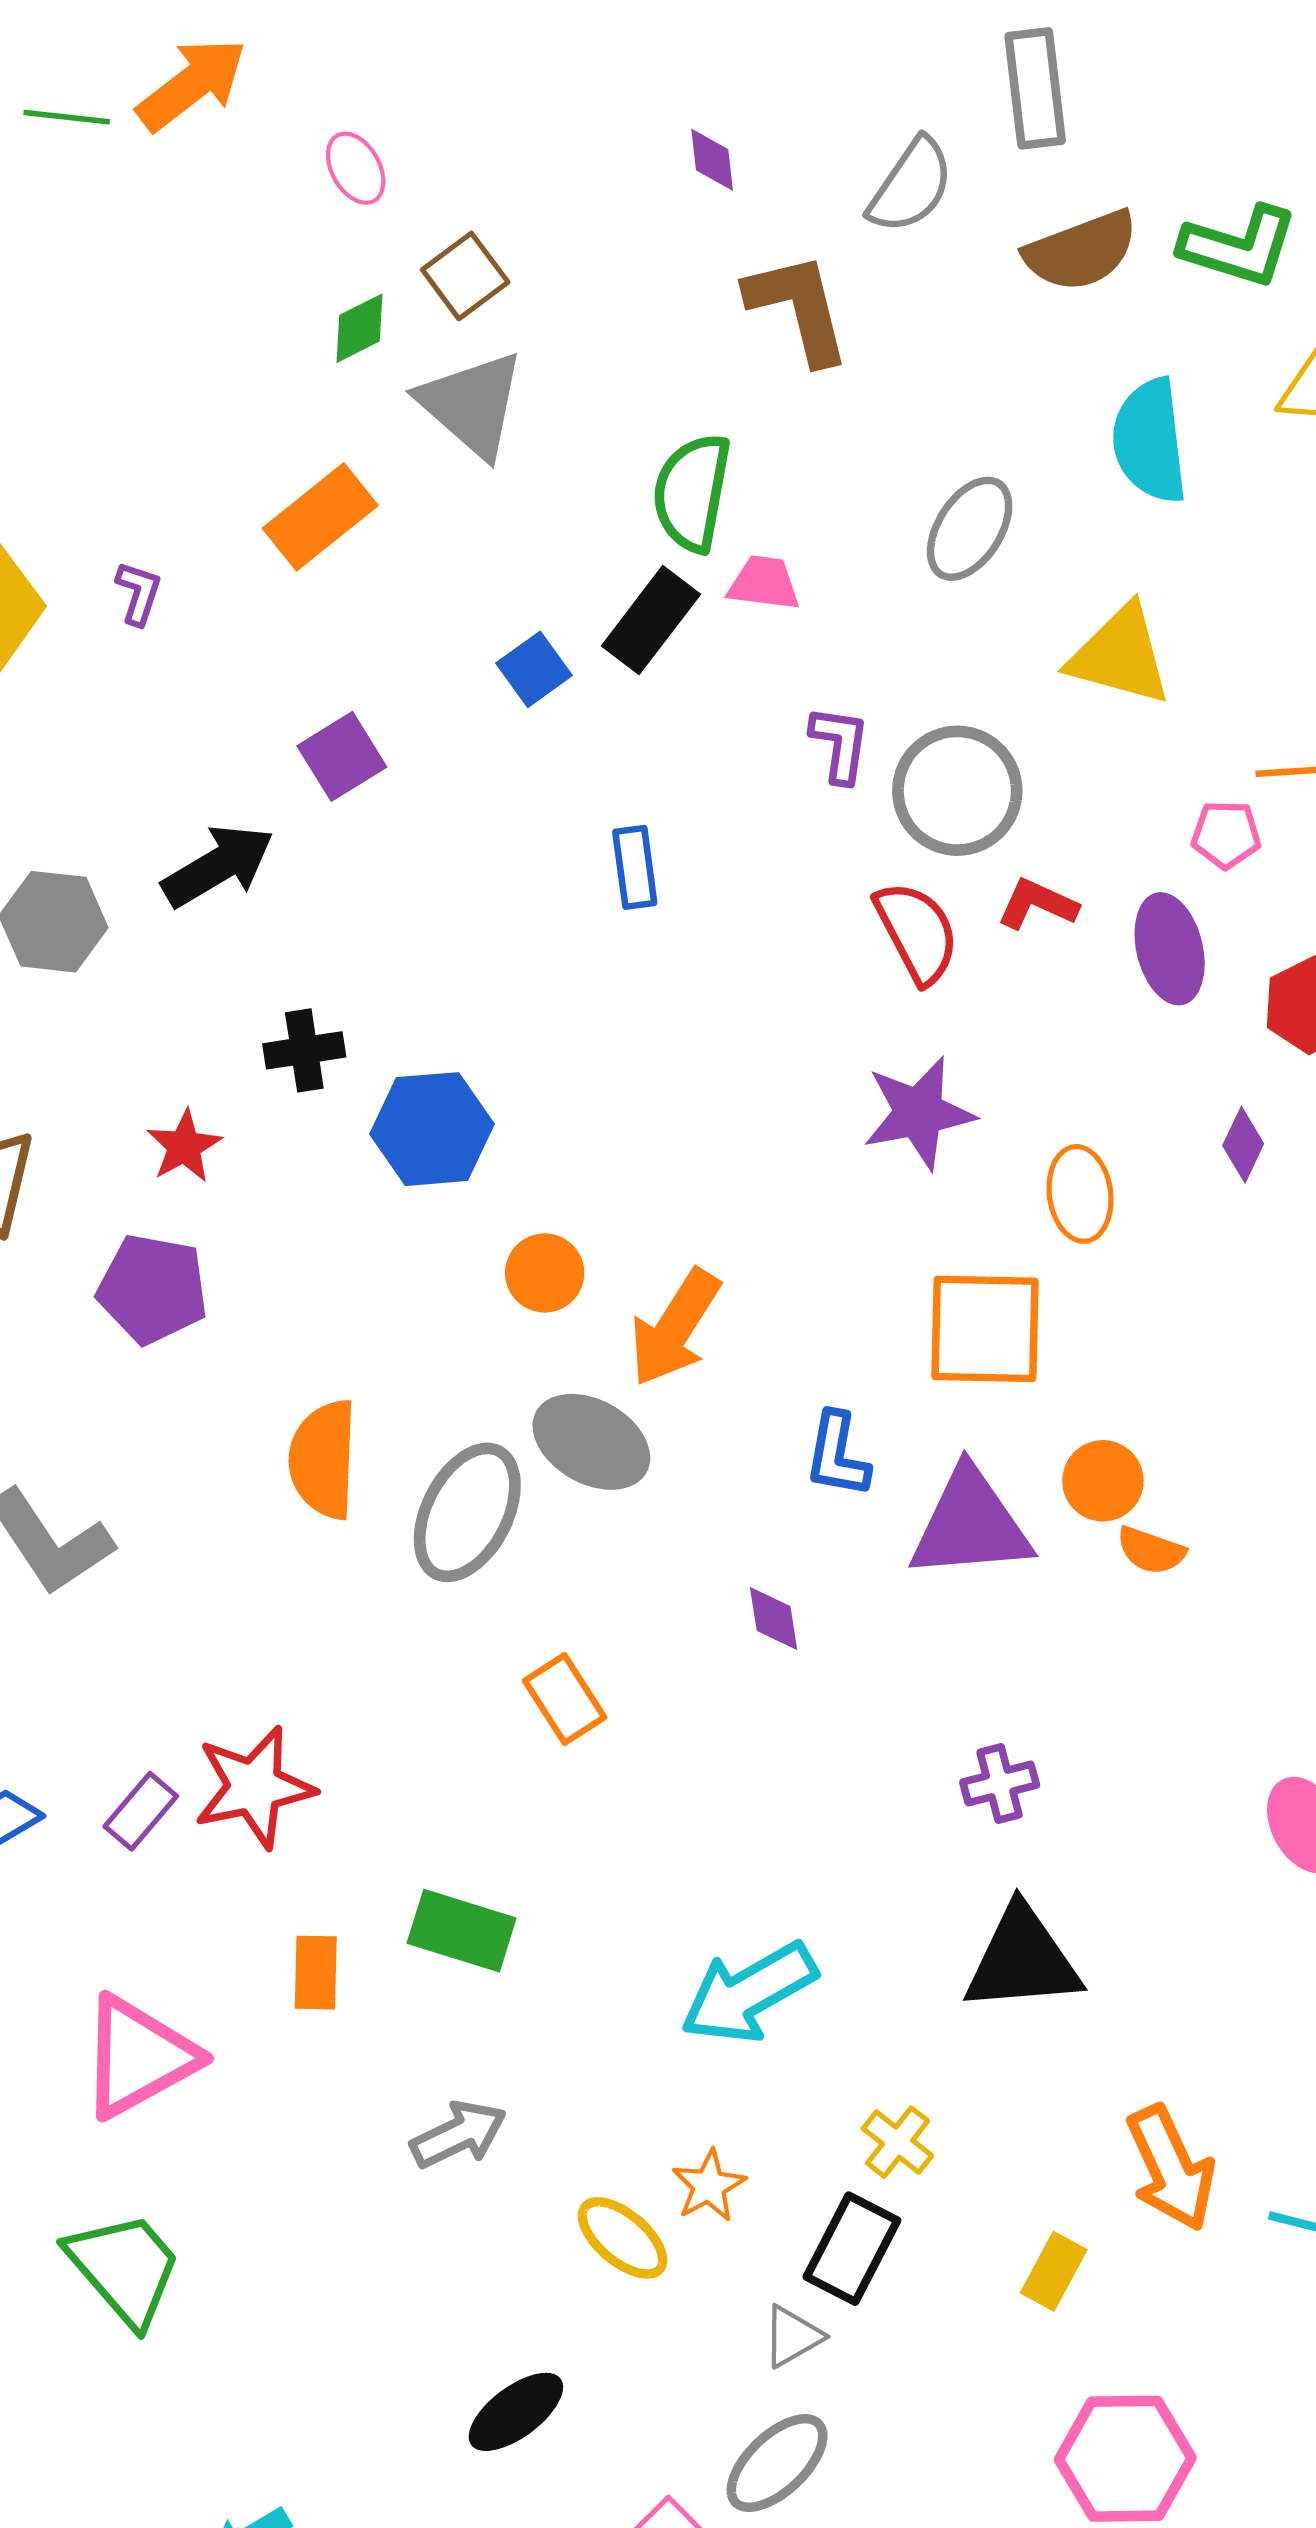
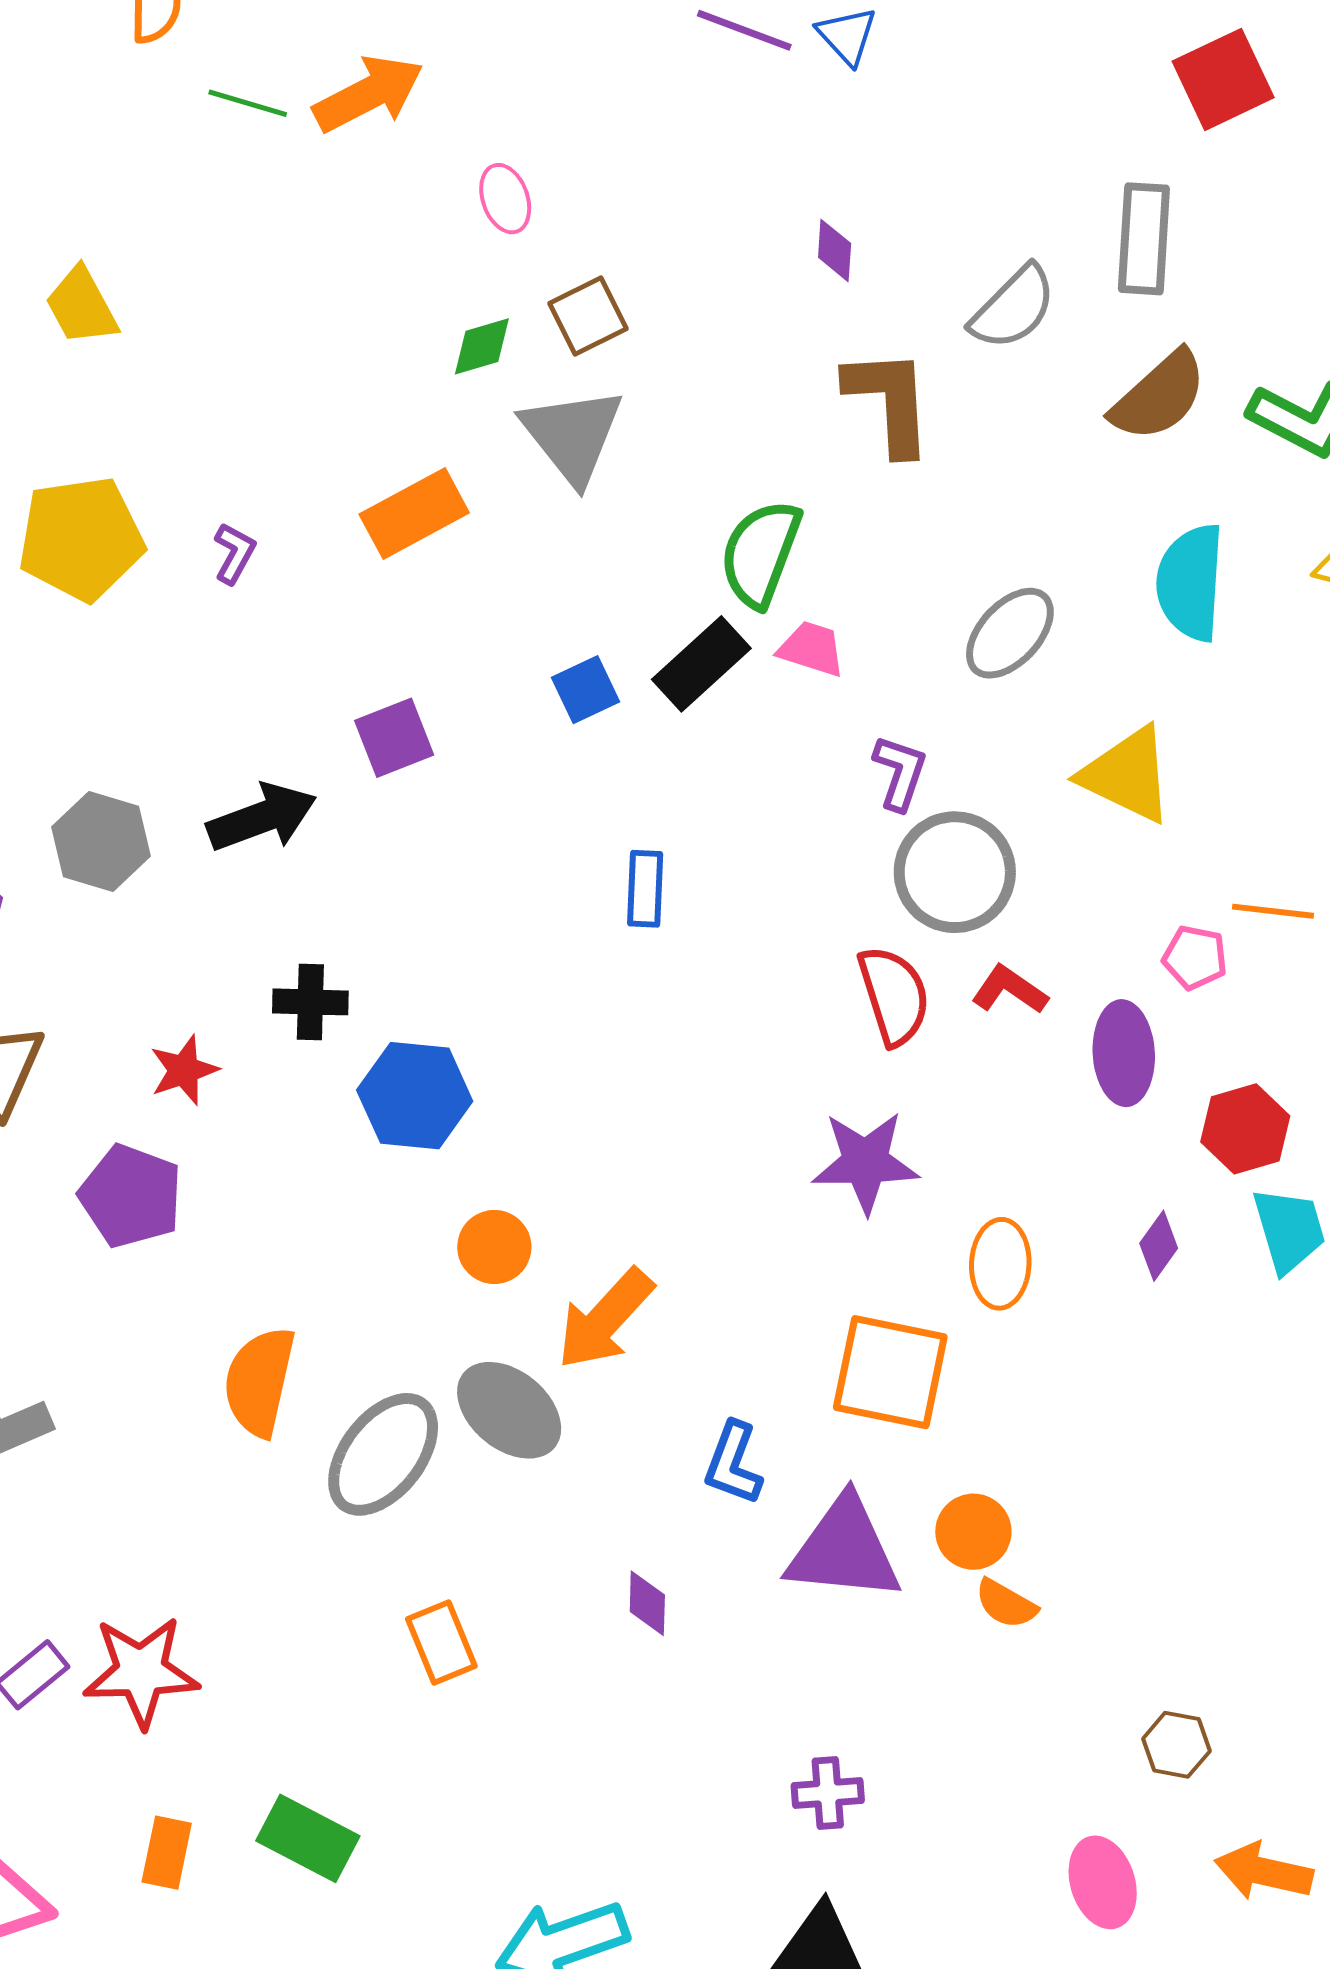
brown semicircle: (1081, 251) -> (1159, 396), turned -32
purple L-shape: (840, 744) -> (900, 773), moved

